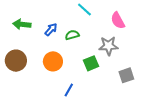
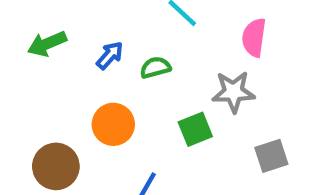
pink semicircle: (118, 21) -> (254, 38), turned 36
green arrow: (22, 24) -> (47, 44), turned -30
brown circle: (16, 61) -> (56, 166), moved

